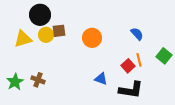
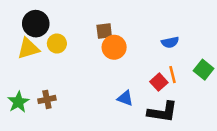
black circle: (40, 15) -> (36, 24), moved
brown square: (59, 31) -> (104, 31), moved
blue semicircle: (137, 34) -> (170, 42), turned 120
brown cross: (38, 80) -> (47, 99), turned -32

